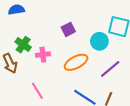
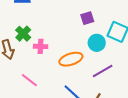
purple square: (68, 29) -> (87, 18), moved
pink line: (37, 91) -> (29, 80), turned -30

